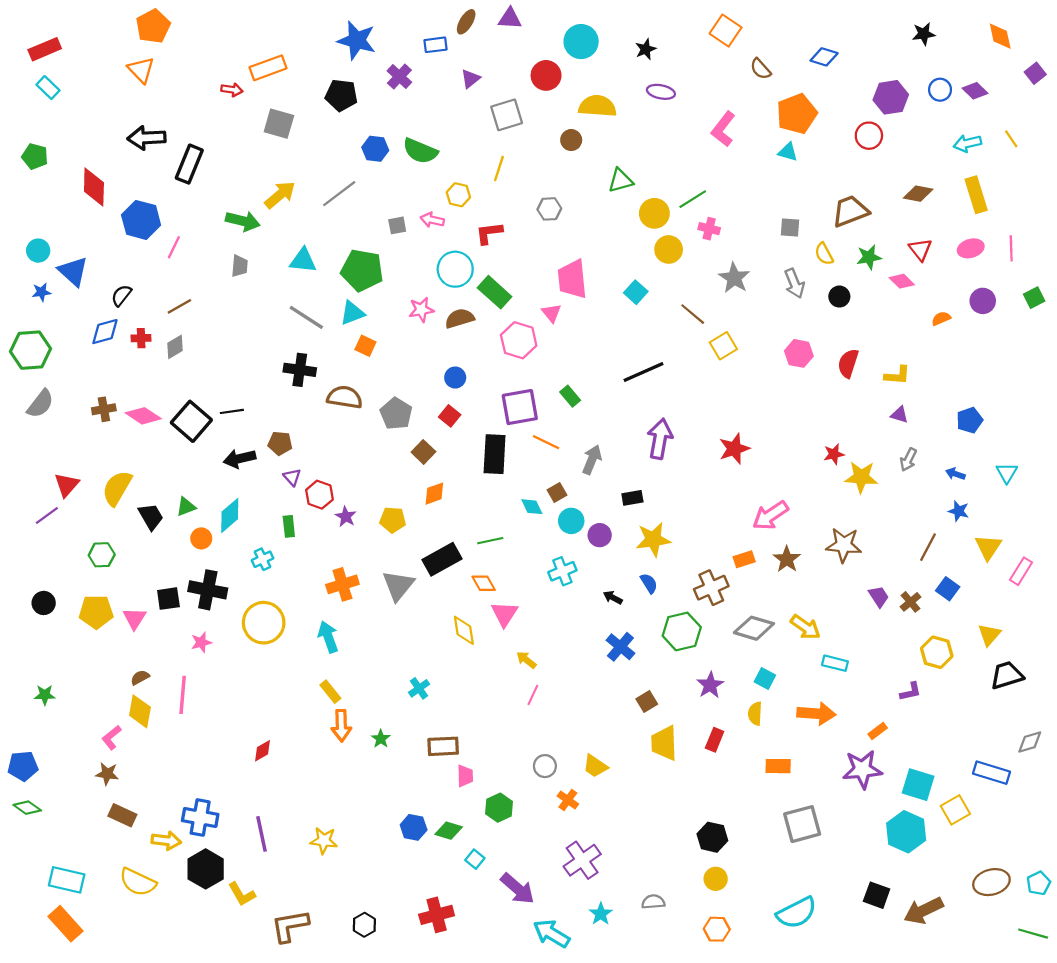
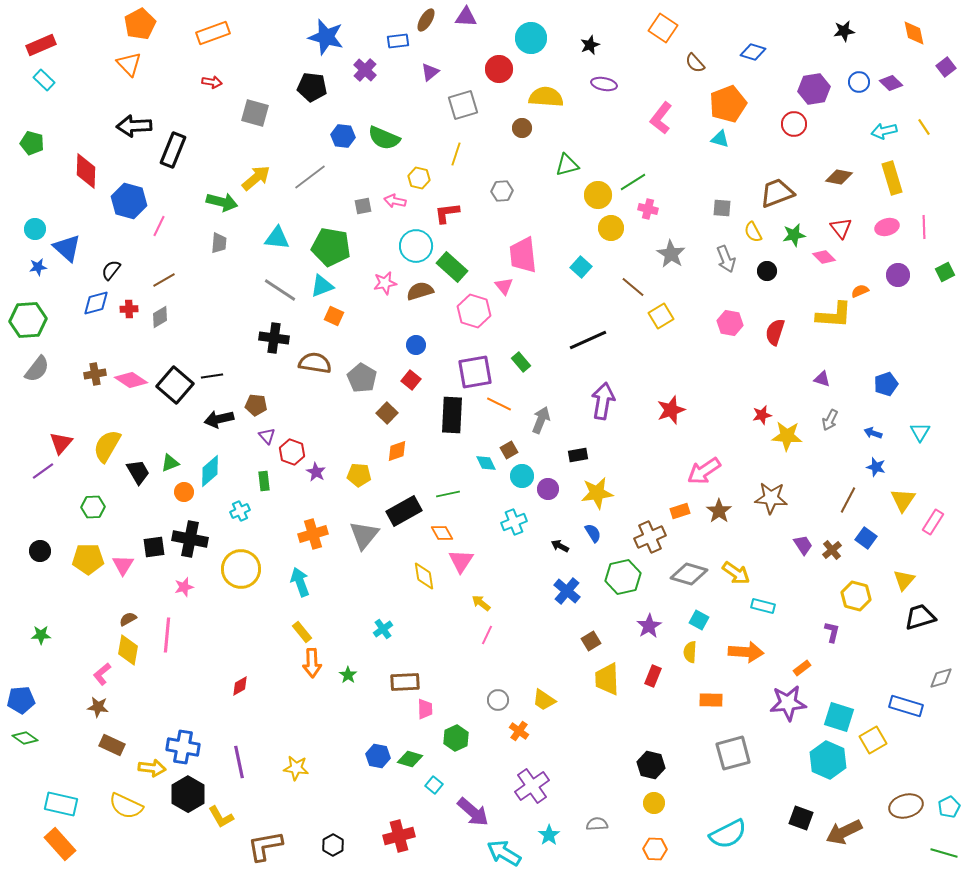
orange rectangle: (268, 68) -> (213, 33), moved
yellow L-shape: (897, 375) -> (834, 315), moved, size x1.5
purple L-shape: (910, 692) -> (832, 632), turned -65

